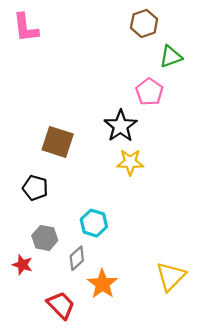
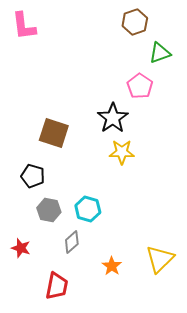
gray hexagon: (45, 238) -> (49, 210), moved
orange star: (102, 284) -> (112, 266), moved, size x0.7
red trapezoid: (61, 305) -> (57, 286), turned 56

